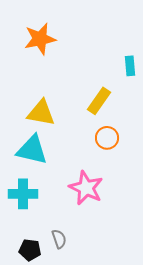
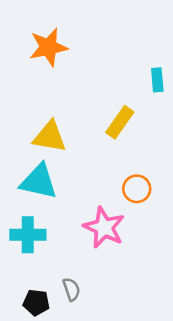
orange circle: (107, 138) -> (137, 189), moved

